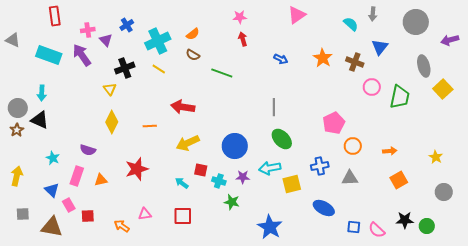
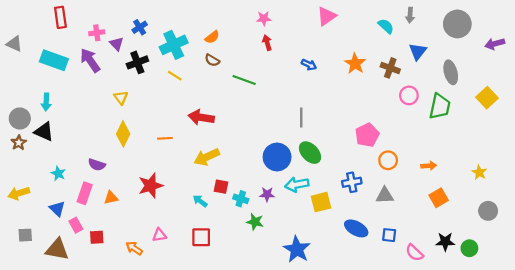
gray ellipse: (424, 66) -> (451, 72), moved
black cross: (125, 68) -> (137, 62), moved
blue circle: (235, 146) -> (277, 157), moved
yellow arrow: (17, 176) -> (19, 193), turned -120
blue square: (354, 227) -> (389, 235), moved

